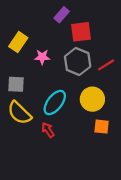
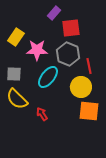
pink star: (42, 57) -> (37, 50), size x1.5
red line: (106, 65) -> (89, 66), moved, turned -70
cyan ellipse: (55, 103) -> (48, 77), moved
orange square: (102, 127) -> (89, 111), size x1.5

